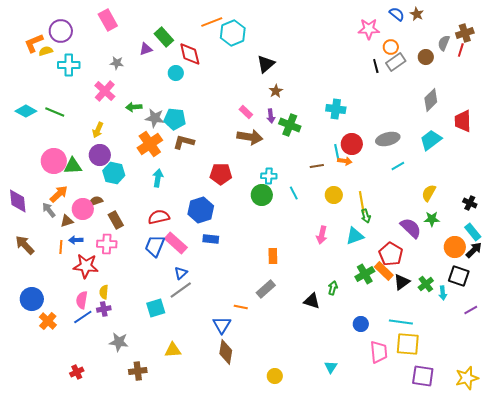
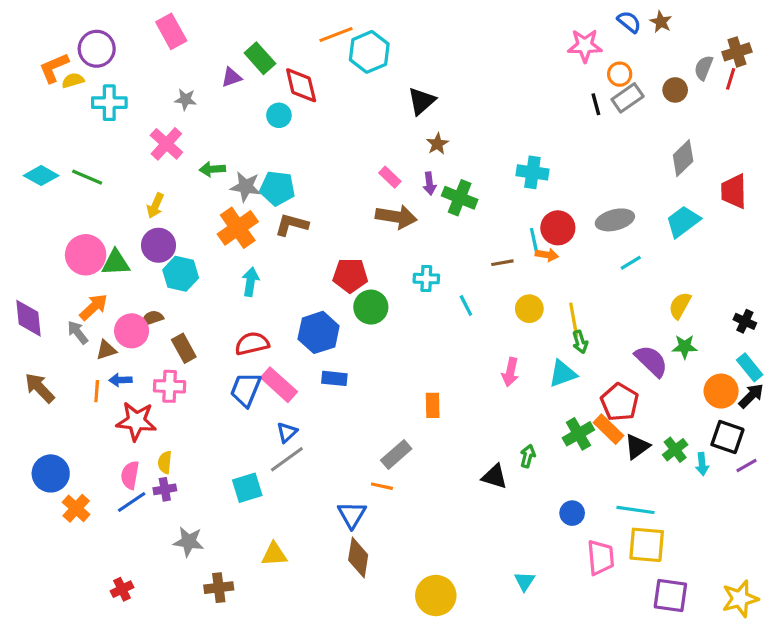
green circle: (262, 195) -> (371, 307), moved
gray rectangle: (266, 289) -> (396, 454), moved
purple line: (471, 310) -> (746, 466), moved
yellow circle: (275, 376) -> (436, 596), size x1.6

